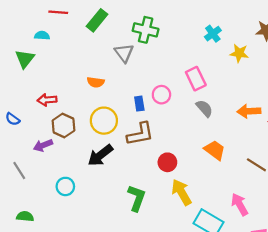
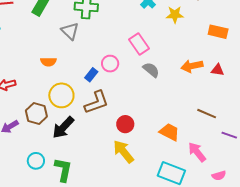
blue rectangle: (139, 104) -> (91, 75), turned 56
brown hexagon: (63, 126) -> (36, 113), moved
orange trapezoid: (215, 150) -> (169, 132), moved
yellow arrow: (181, 192) -> (123, 152), moved
green L-shape: (137, 198) -> (63, 170), moved

